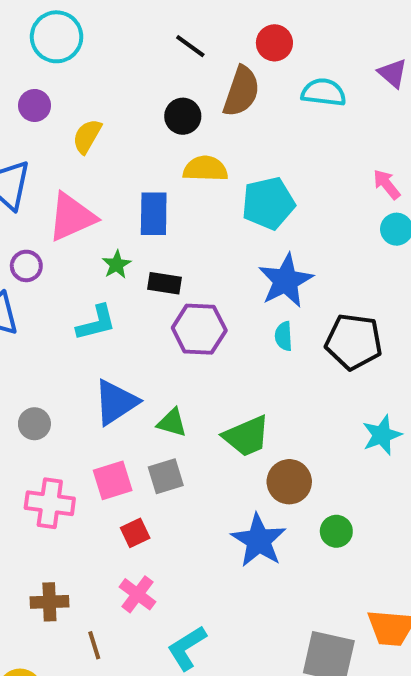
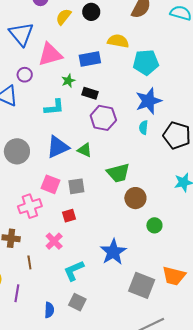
black circle: (183, 116) -> (91, 12), moved
blue rectangle: (154, 214) -> (90, 59), turned 70
green triangle: (172, 423) -> (85, 150), moved
gray circle: (34, 424) -> (17, 151), size x1.6
pink square: (113, 480) -> (50, 184), turned 30
pink cross: (50, 503) -> (30, 206), moved, turned -35
red square: (135, 533) -> (69, 216), moved
blue star: (259, 540) -> (113, 252), moved

